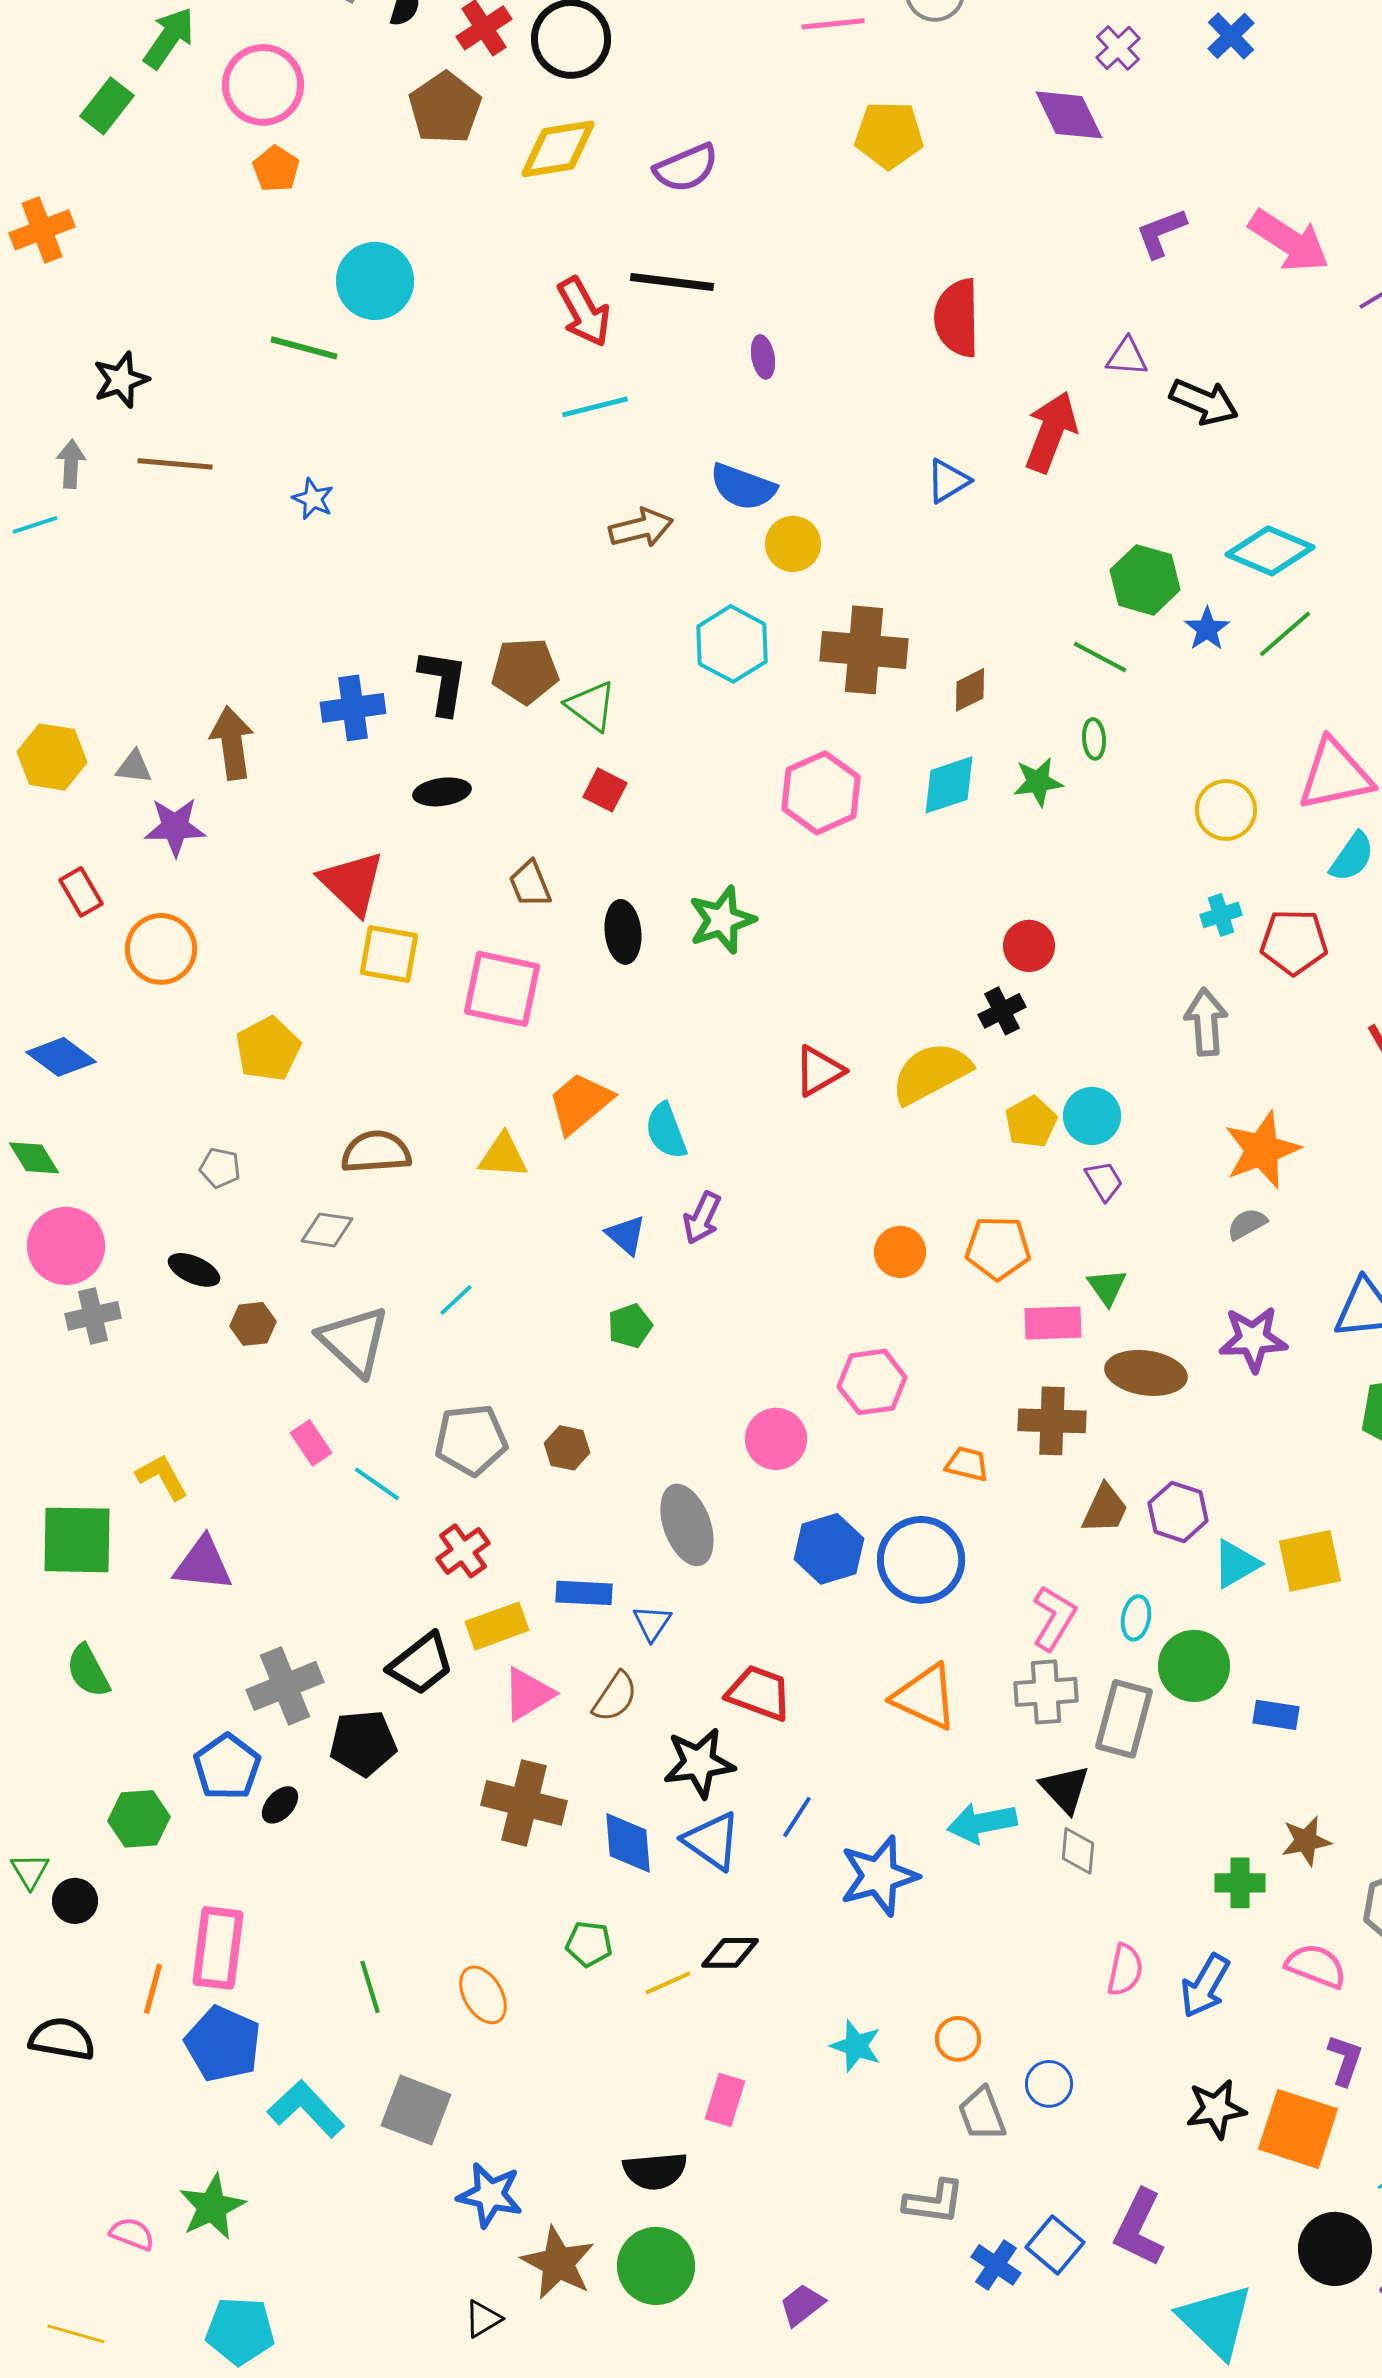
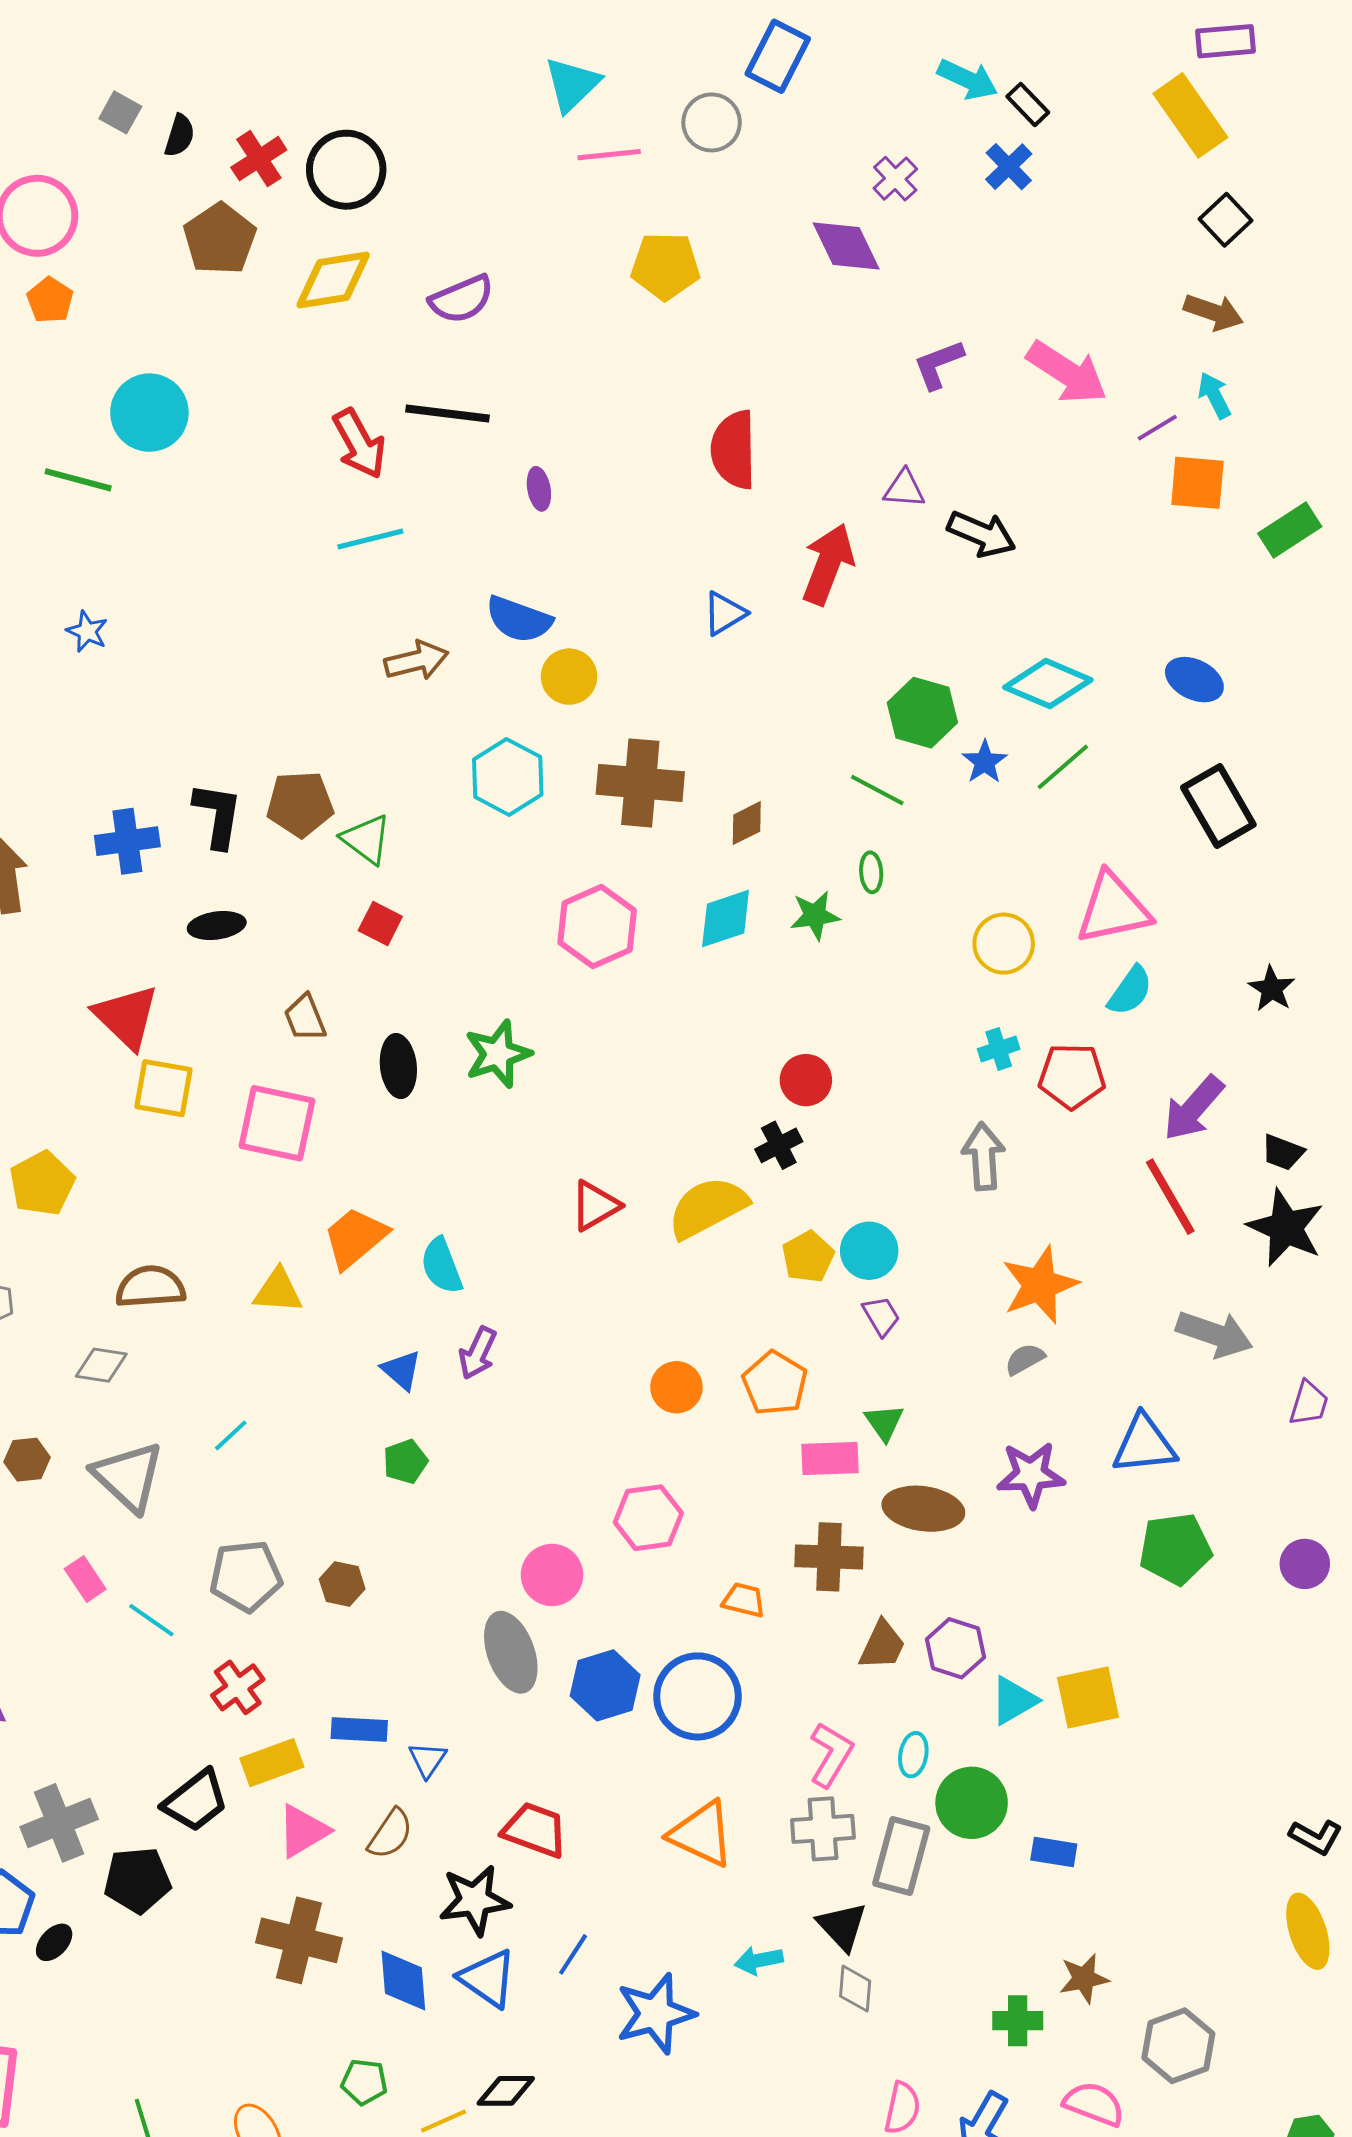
orange pentagon: (998, 1248) -> (775, 1383), turned 30
gray ellipse: (687, 1525) -> (511, 1652), moved
cyan arrow: (982, 1823) -> (759, 1960), size x0.7

